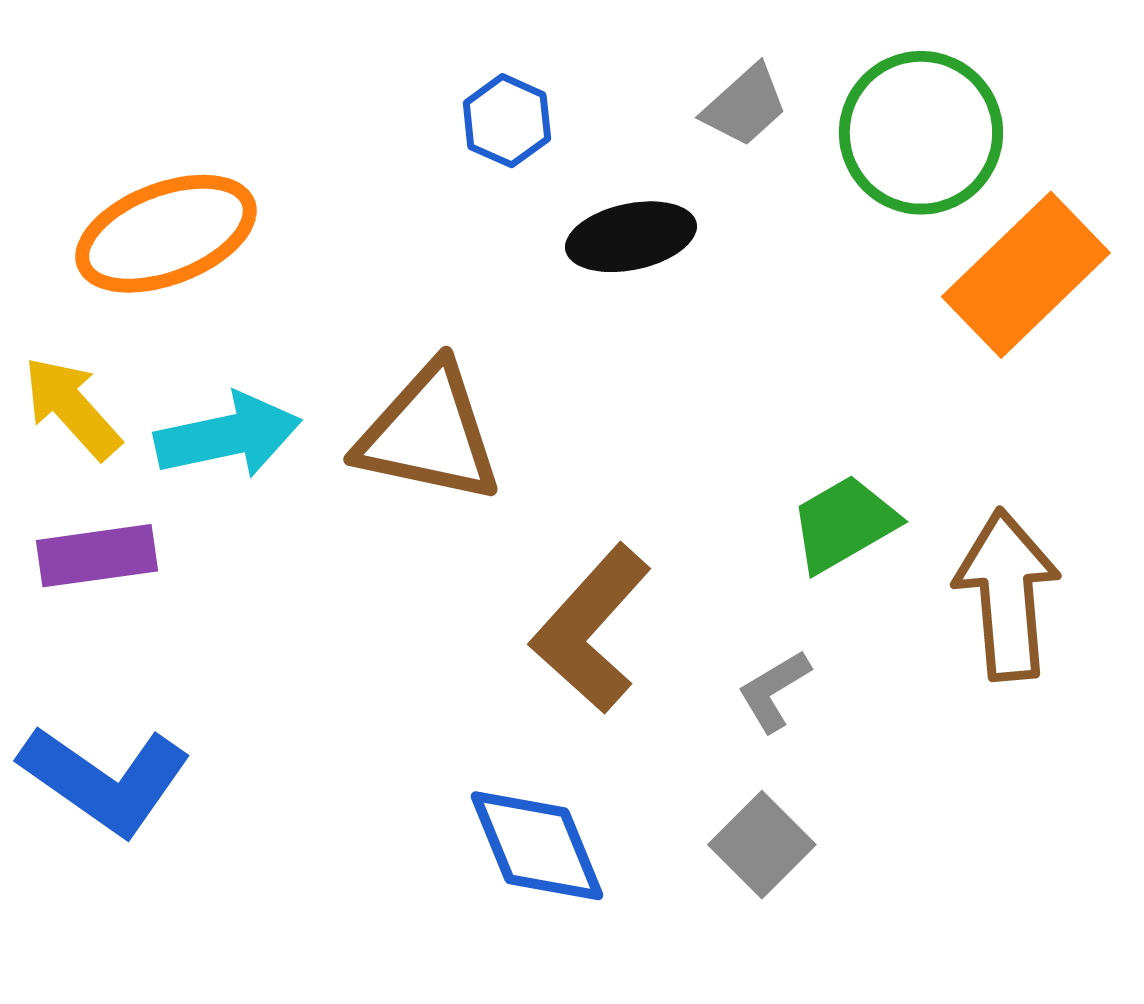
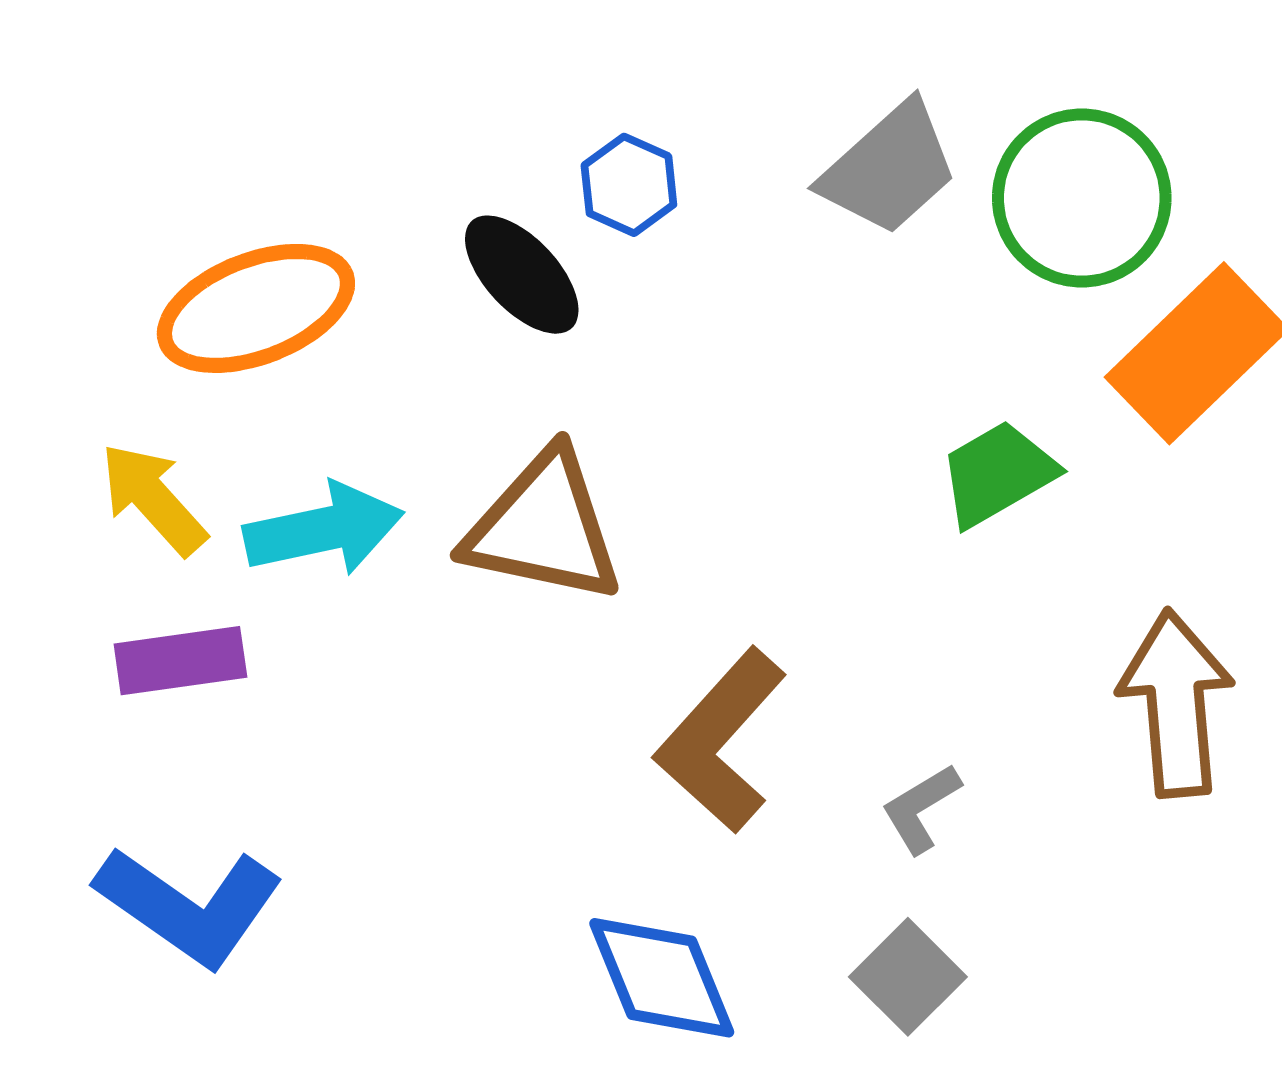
gray trapezoid: (745, 106) -> (889, 168), size x1.5
black ellipse: (631, 237) -> (522, 275), moved, turned 59
green trapezoid: (844, 524) -> (998, 474), moved

